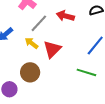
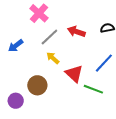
yellow arrow: (32, 43) -> (53, 58), moved
red triangle: (52, 49) -> (74, 74), moved, turned -36

